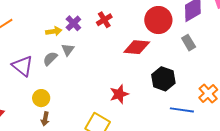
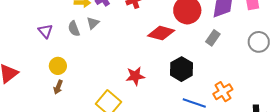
gray rectangle: (189, 43) -> (213, 38), turned 56
gray semicircle: (50, 59) -> (74, 29), turned -77
purple triangle: (23, 66) -> (45, 31), size x0.7

